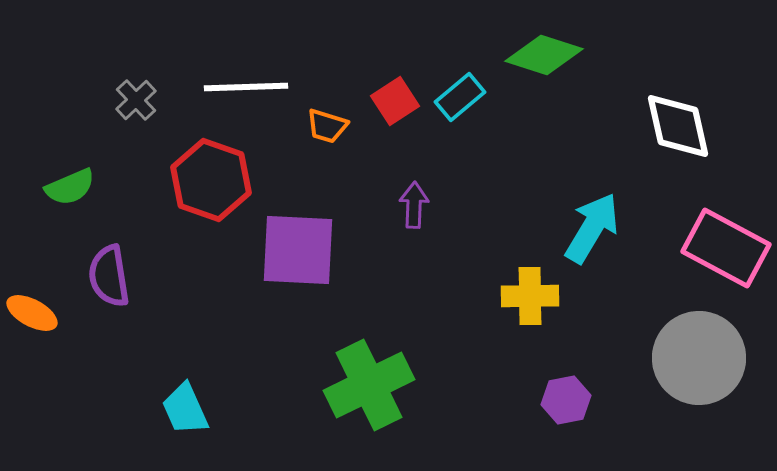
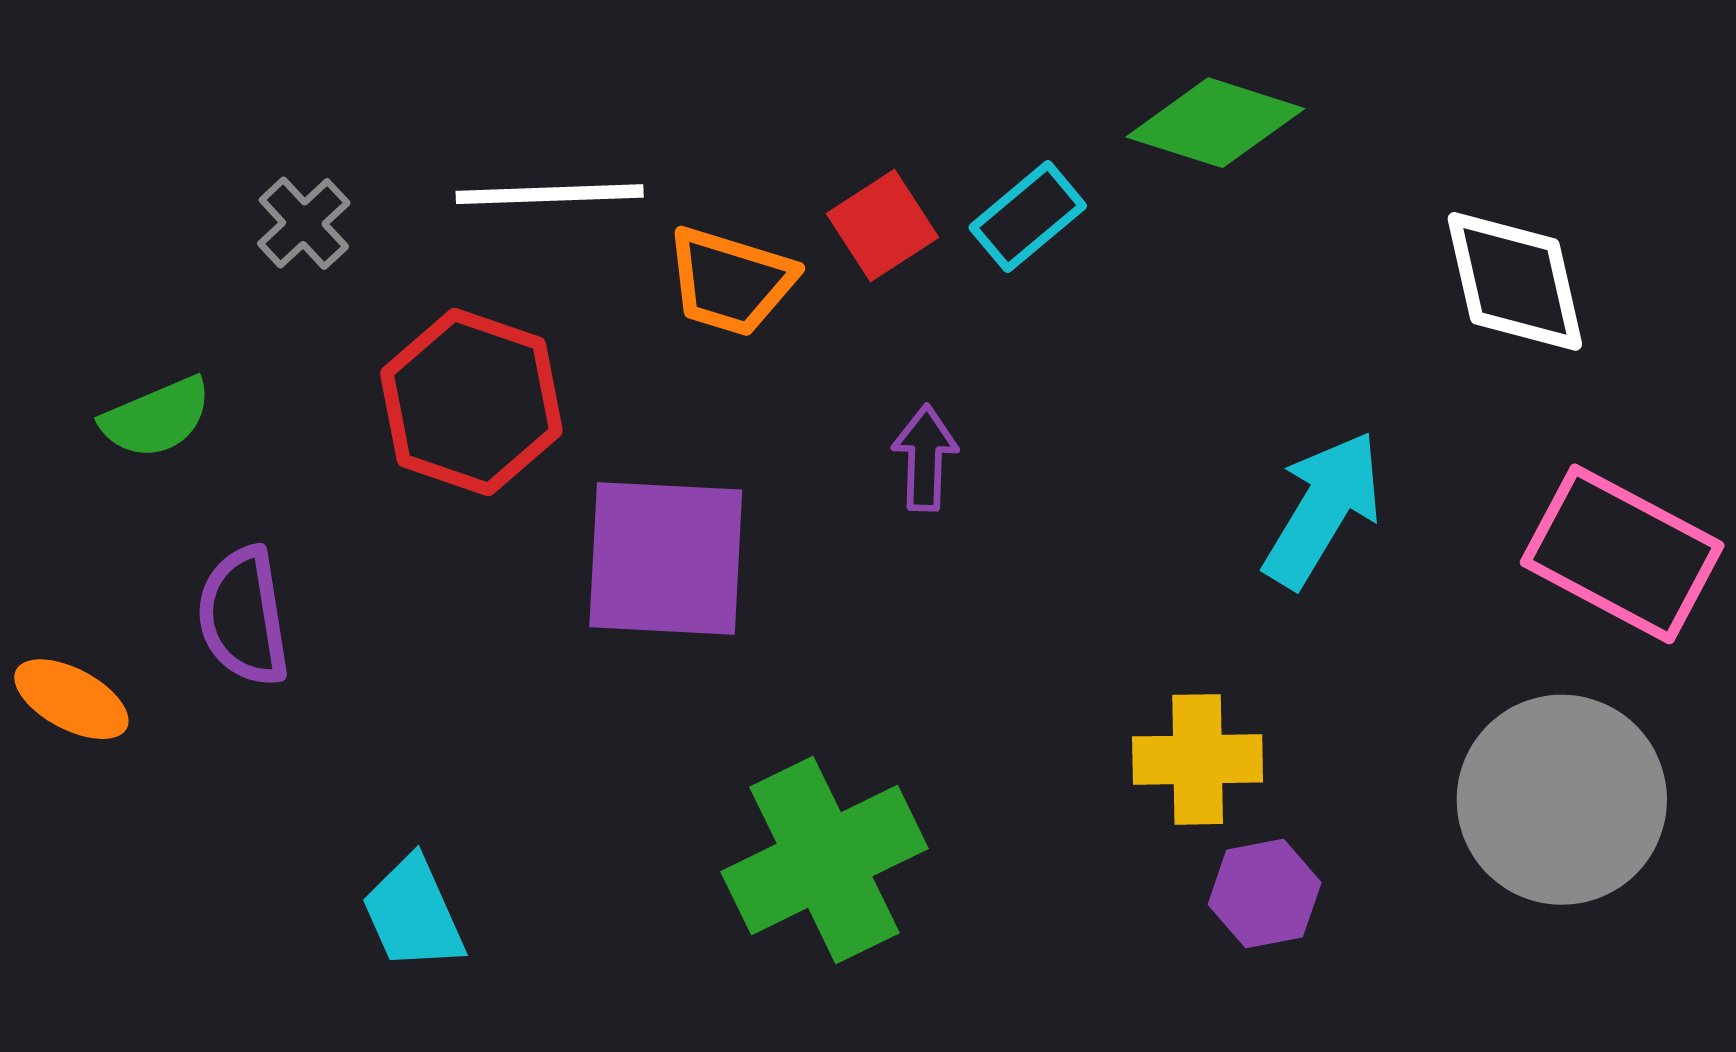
orange trapezoid: (327, 126) -> (731, 281), size x1.4
yellow cross: (530, 296) -> (1198, 759), moved

